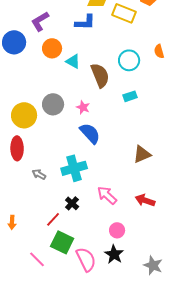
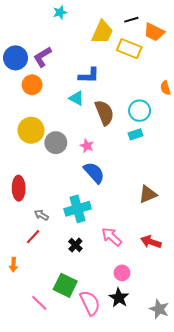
blue L-shape: (85, 22) -> (89, 75), moved
blue circle: (14, 42) -> (16, 58), moved
orange circle: (52, 48) -> (32, 85), moved
cyan circle: (129, 60) -> (140, 111), moved
yellow circle: (24, 115) -> (31, 130), moved
red line: (53, 219) -> (33, 237), moved

